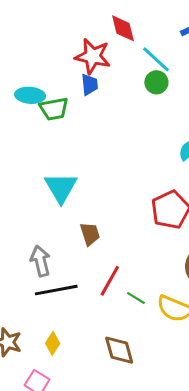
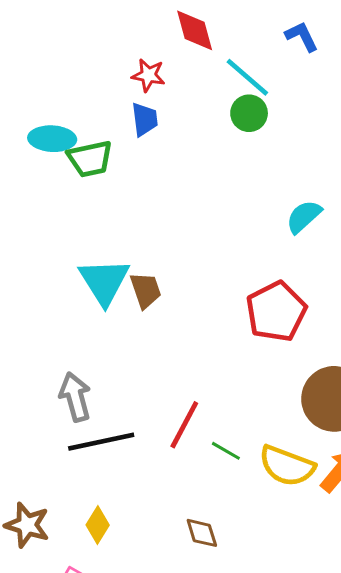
red star: (93, 56) -> (148, 75), size x0.6
brown trapezoid: (90, 234) -> (146, 290), moved
brown diamond: (119, 350) -> (202, 533), size x0.7

